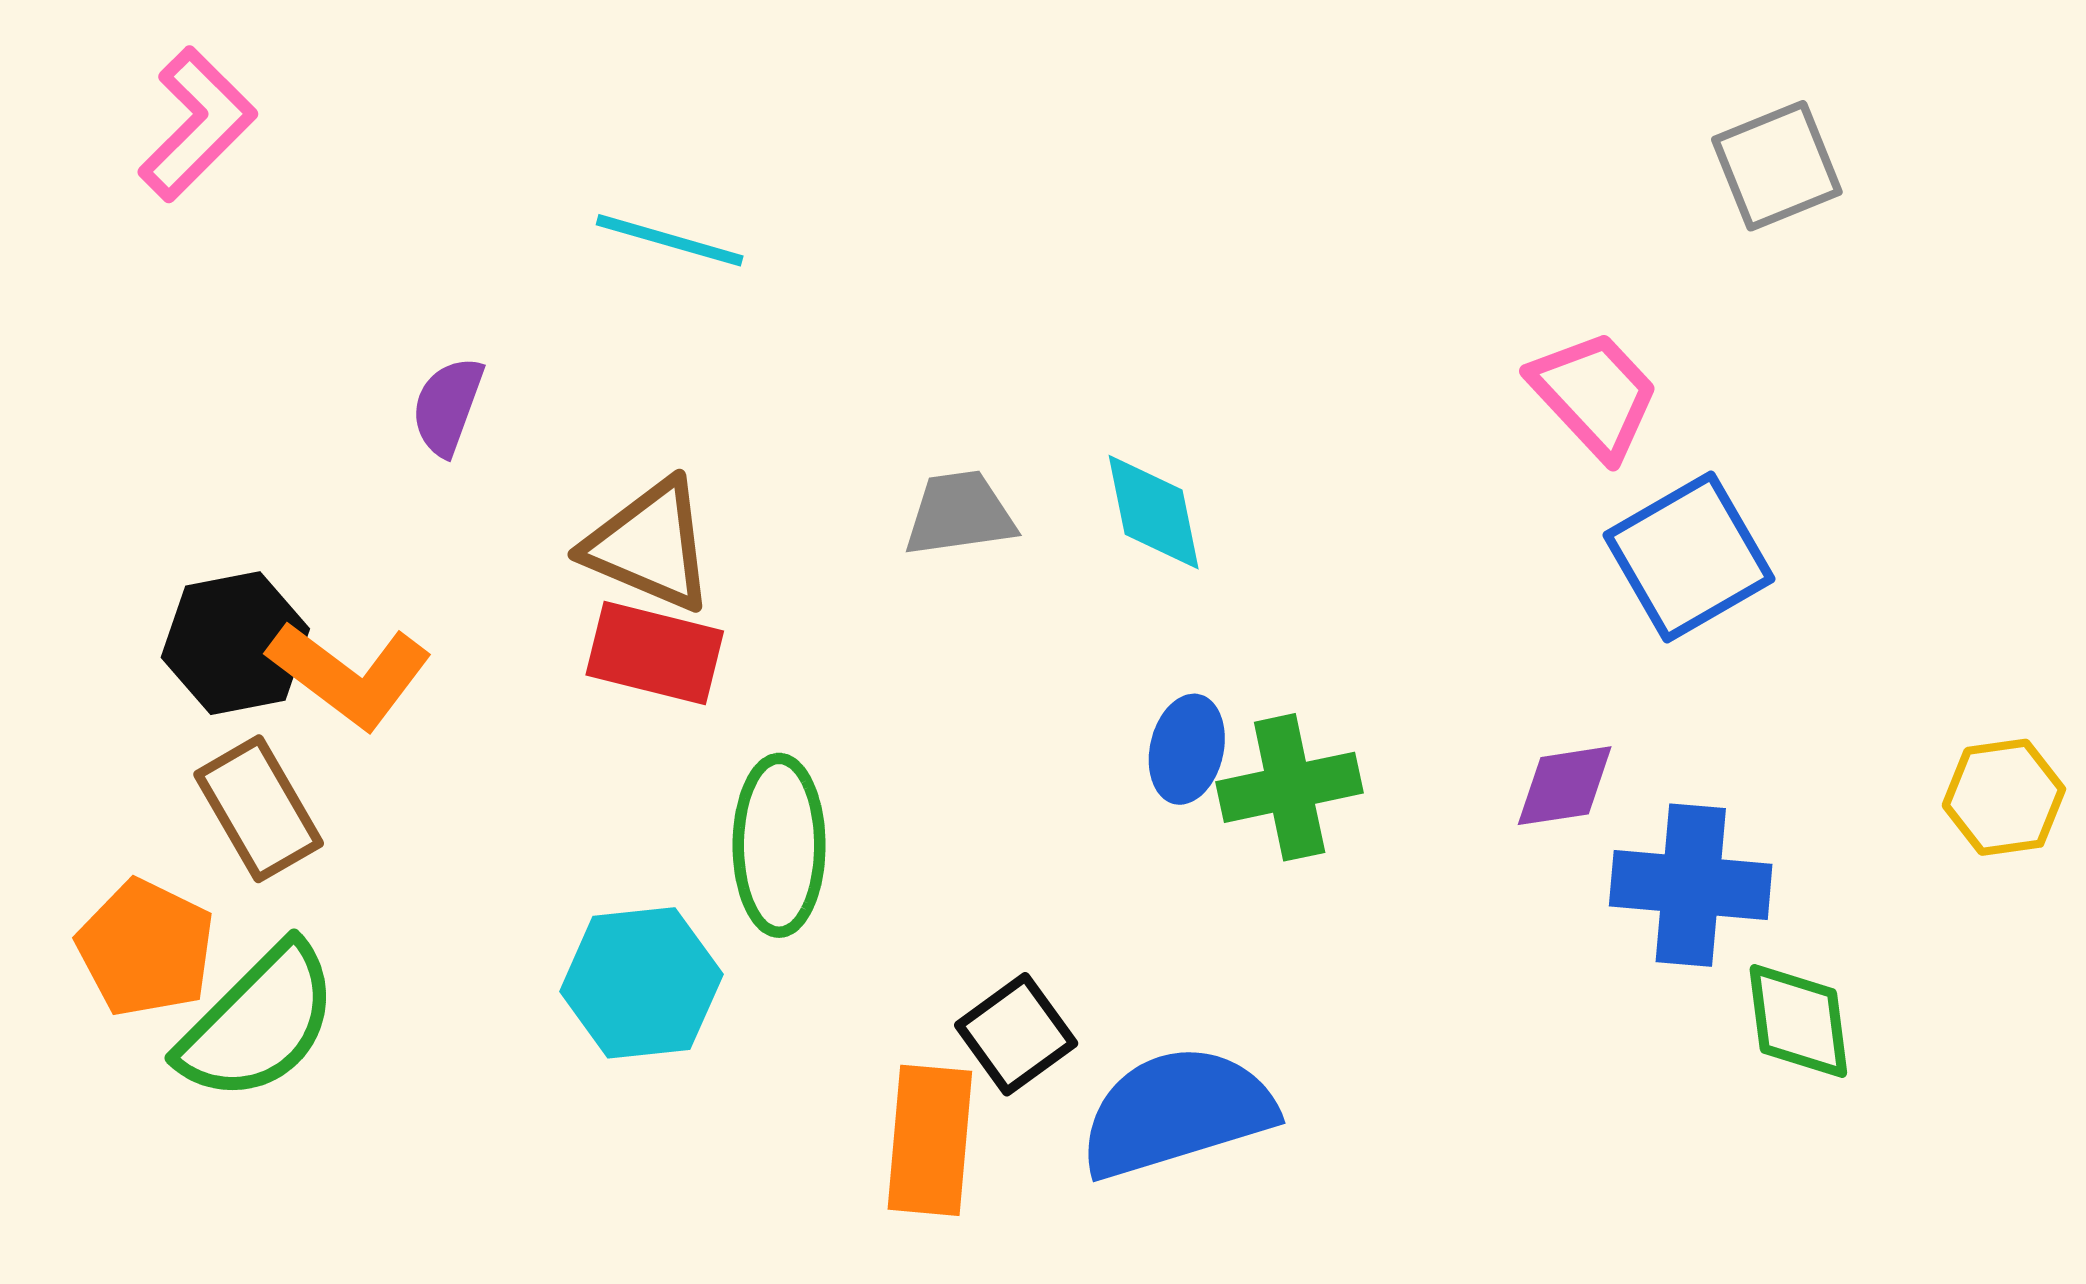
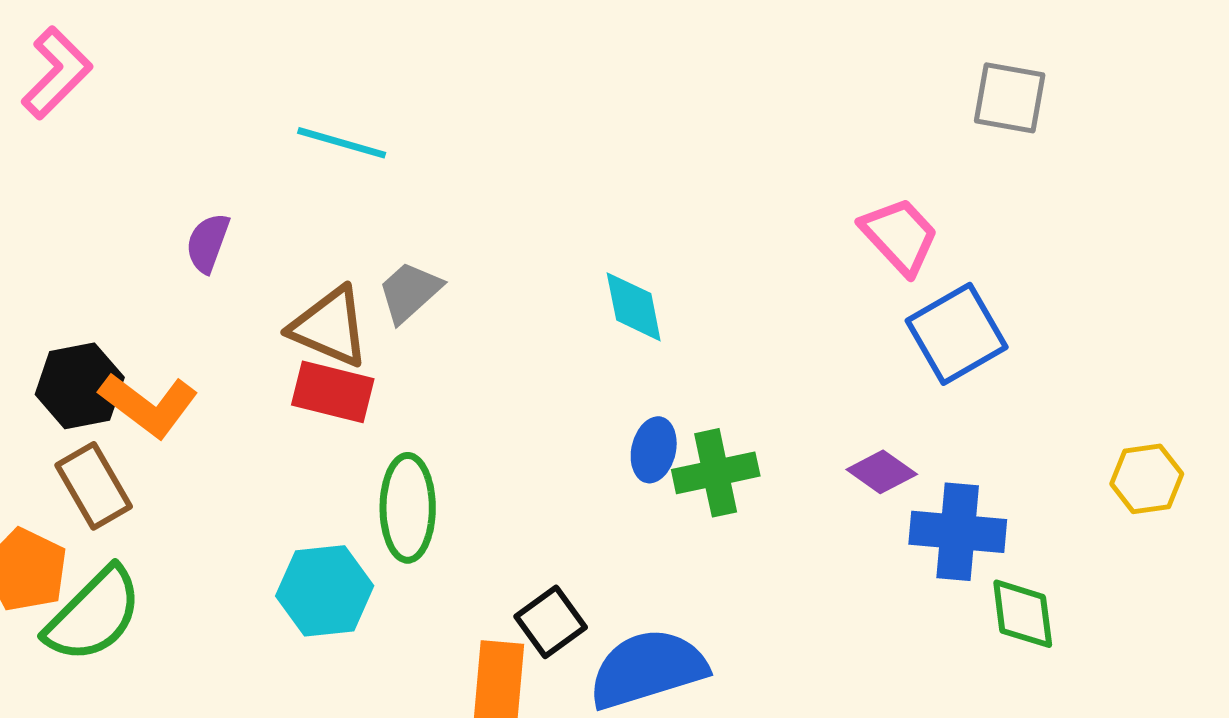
gray square: (1777, 166) -> (1010, 98), turned 32
gray trapezoid: (960, 514) -> (410, 292), moved, turned -34
purple diamond: (1565, 786) -> (882, 472), turned 44

